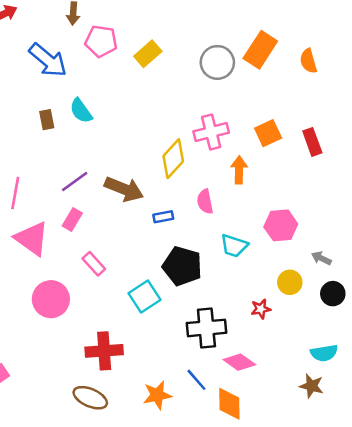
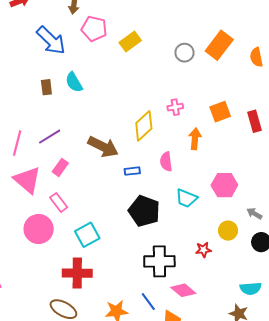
gray circle: (217, 62) -> (185, 53), size x0.7
pink cross: (211, 132) -> (175, 107), size x0.6
purple line: (75, 182) -> (50, 137), moved
pink rectangle: (94, 264) -> (59, 202), moved
cyan square: (144, 296) -> (87, 235), moved

